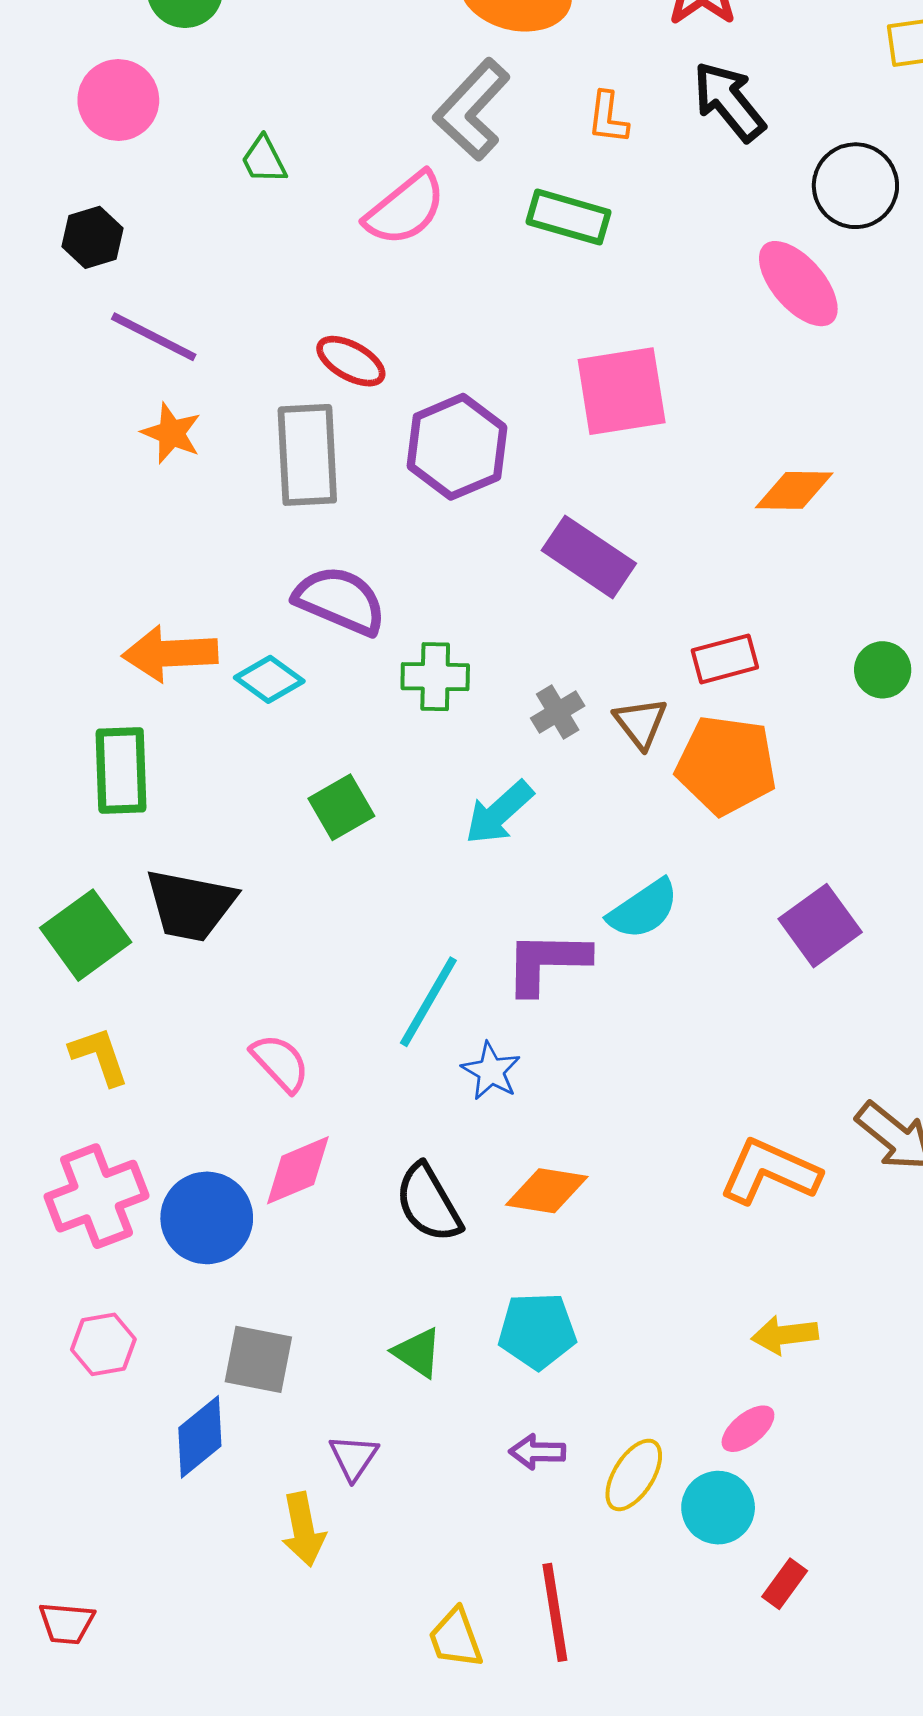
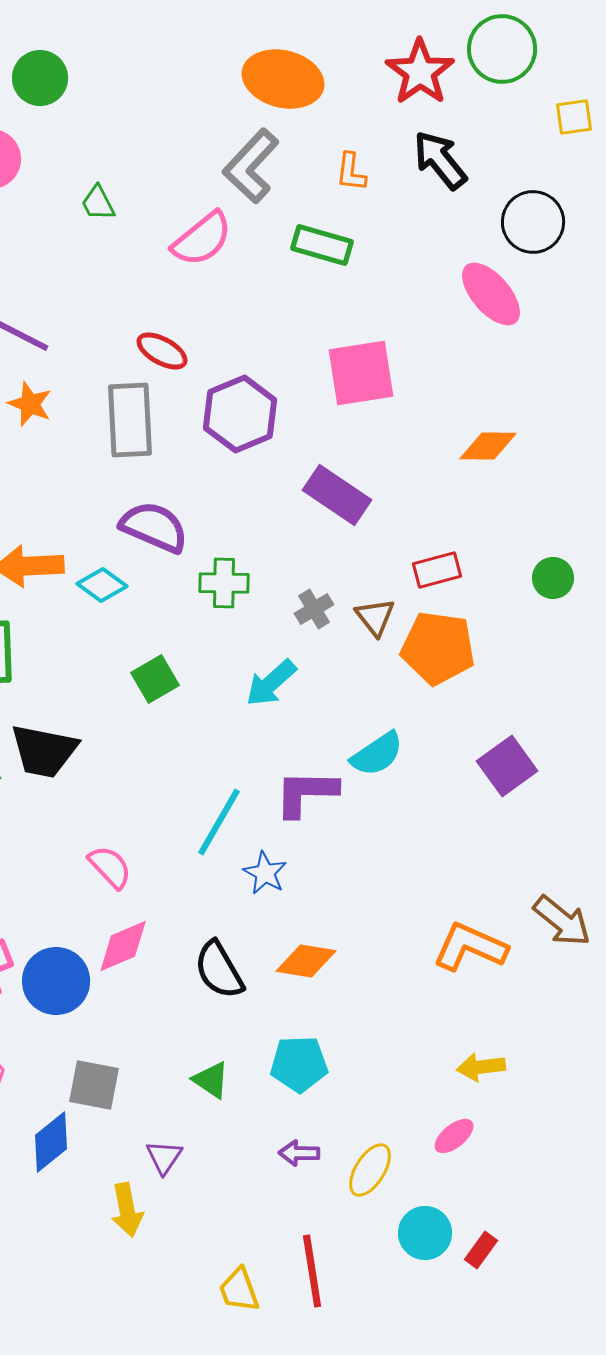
cyan circle: (718, 1508) -> (425, 1233), moved

